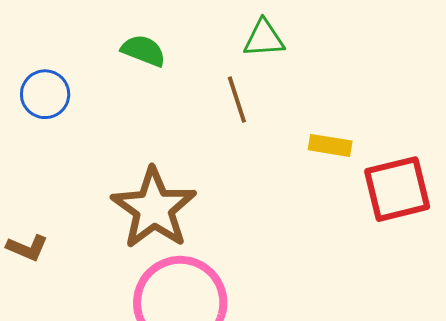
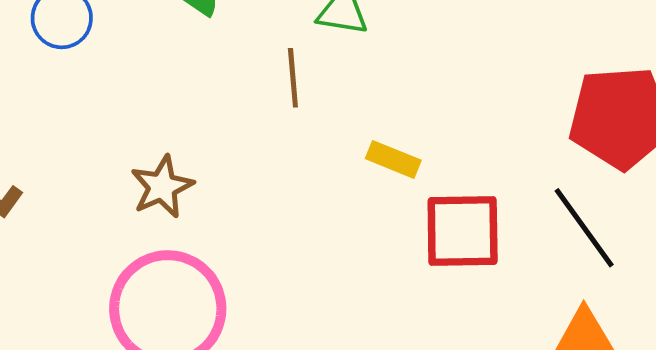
brown star: (154, 208) -> (162, 187), size x0.6

